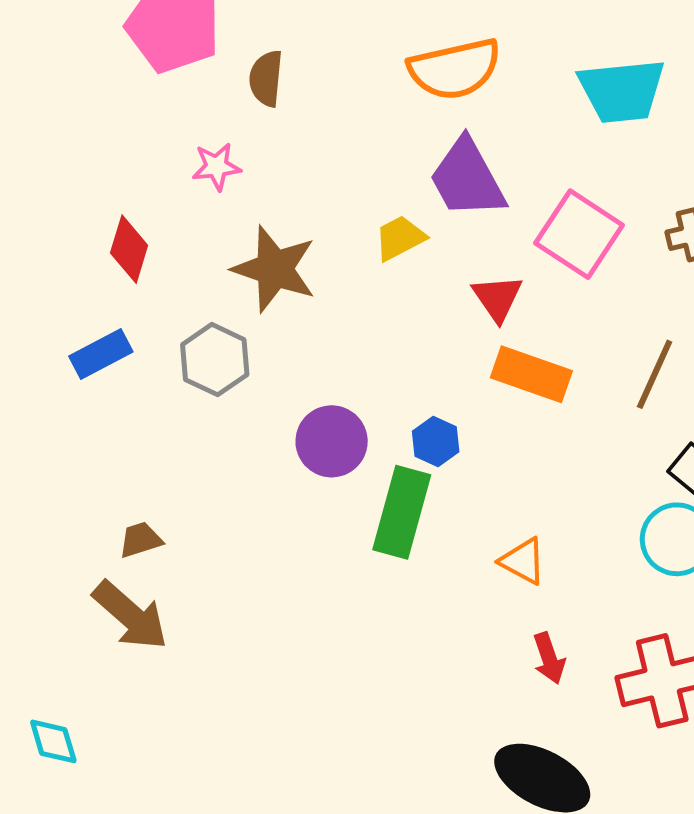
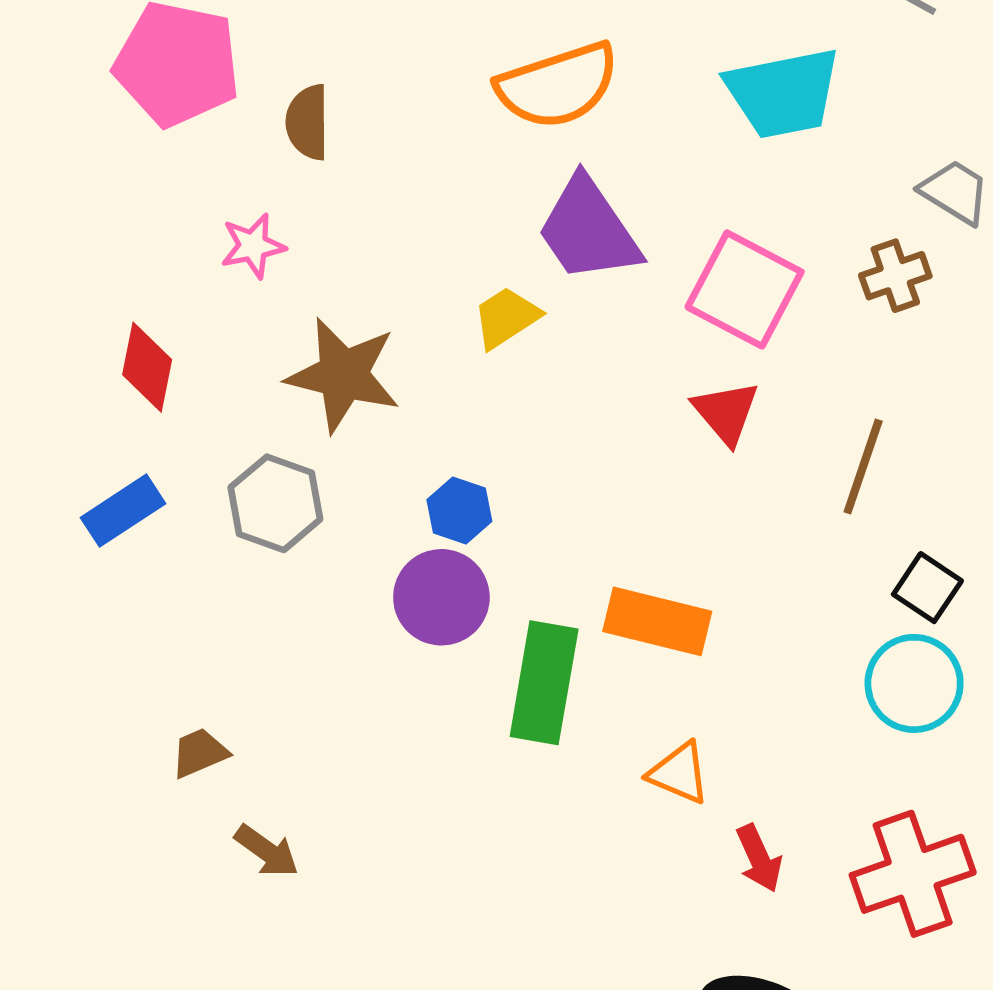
red triangle: (497, 298) -> (726, 412), moved
orange rectangle: (531, 374) -> (657, 621), moved
blue hexagon: (436, 442) -> (459, 510), moved
orange triangle: (523, 561) -> (679, 773), moved
brown arrow: (130, 615) -> (267, 851), moved, size x0.6

